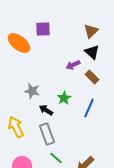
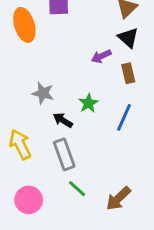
orange ellipse: (19, 43) -> (24, 25), turned 35
brown rectangle: (92, 77) -> (128, 73), turned 32

